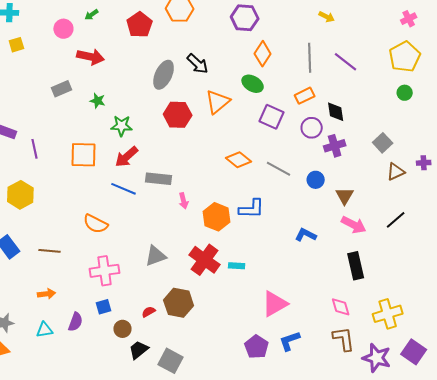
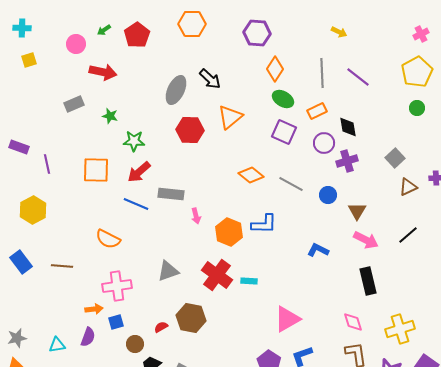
red pentagon: (140, 25) -> (137, 35), moved
green ellipse: (253, 84) -> (283, 99), moved
orange arrow: (46, 294) -> (94, 309), moved

